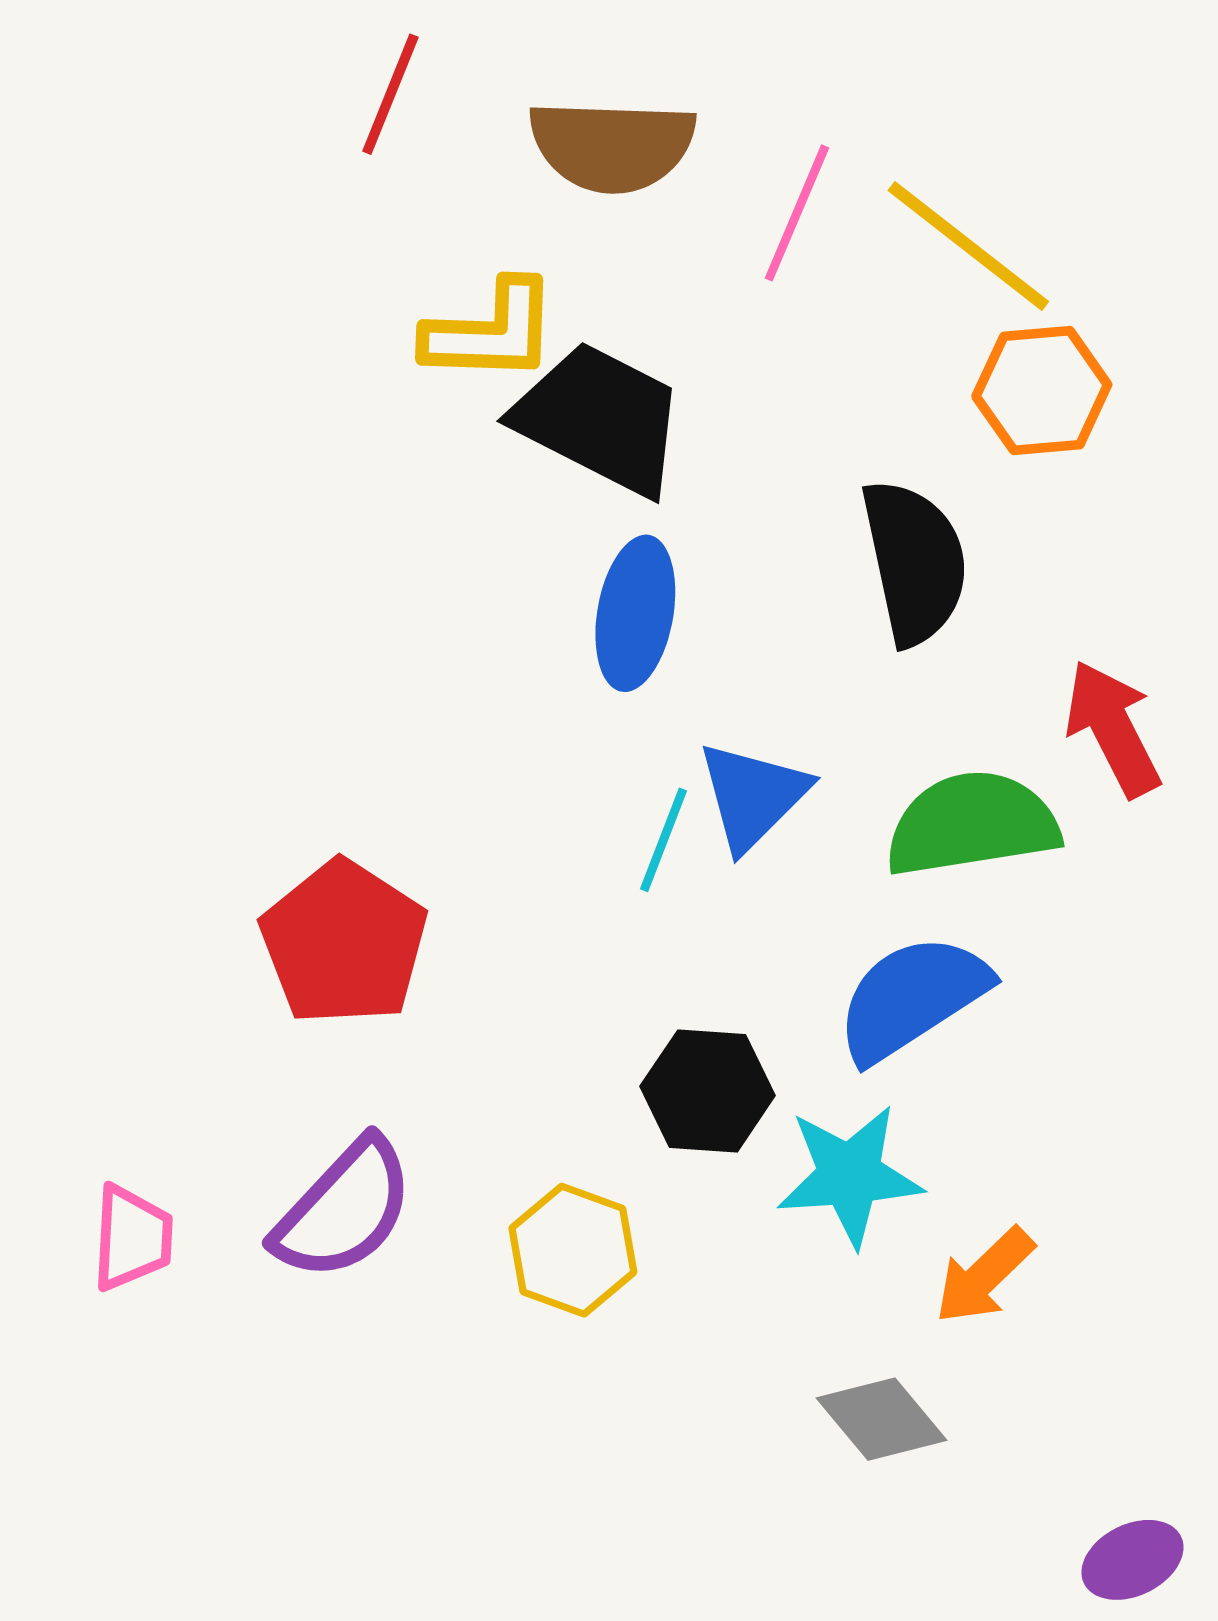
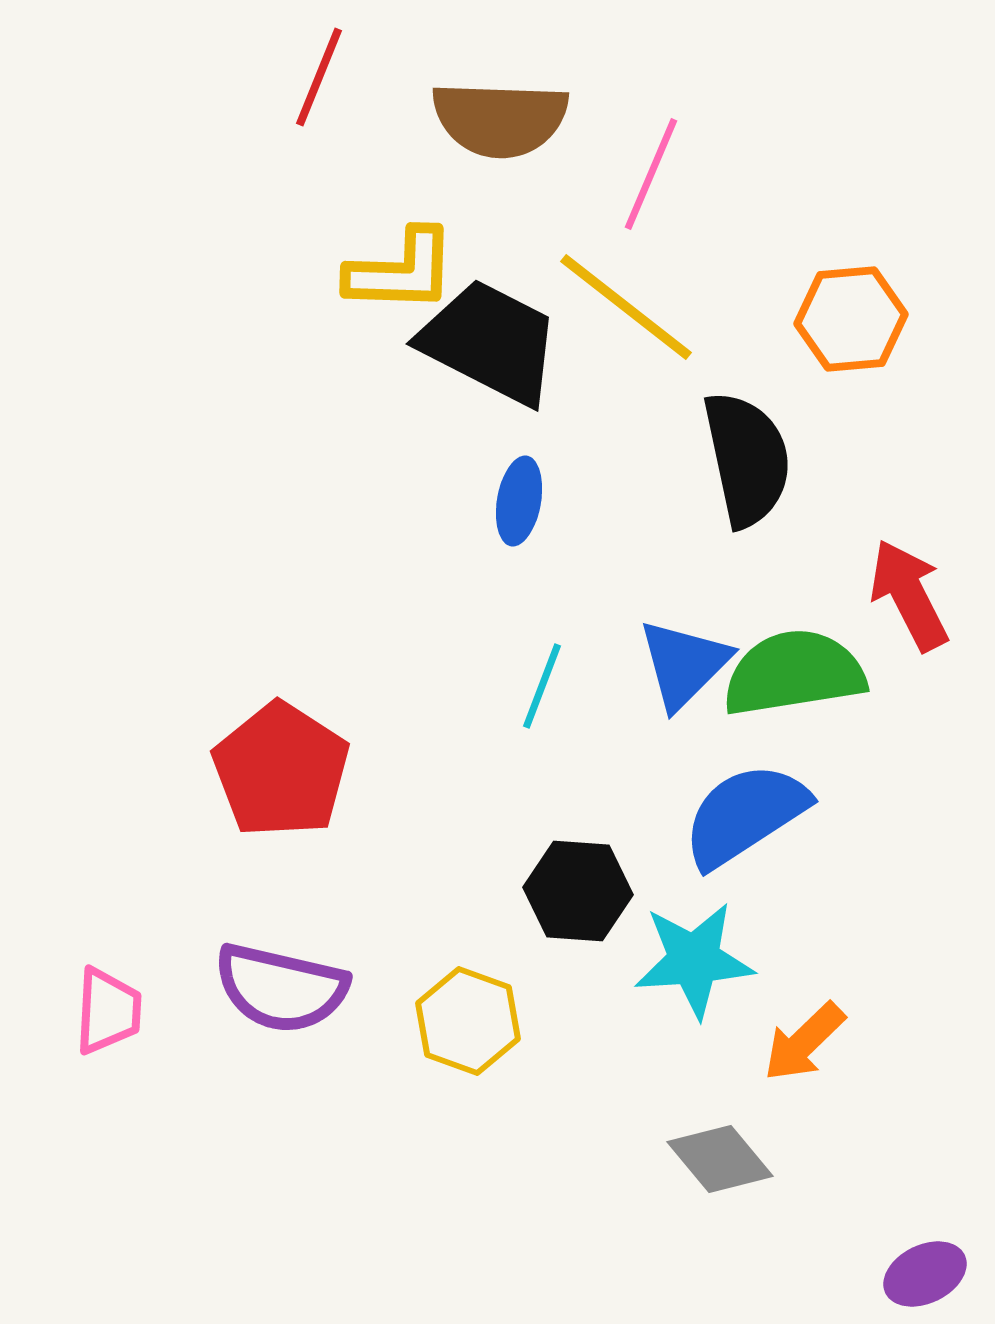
yellow line: (968, 246) -> (626, 307), moved
blue ellipse: (635, 613) -> (519, 501), size x0.7
blue triangle: (753, 796) -> (684, 664), moved
purple semicircle: (344, 1210) -> (281, 988), turned 60

